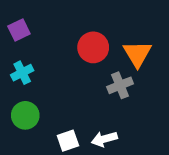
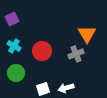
red circle: (93, 47) -> (42, 51), moved
cyan cross: (22, 73) -> (14, 46), turned -32

